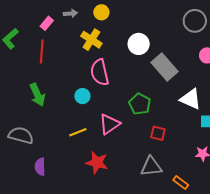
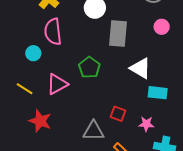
gray rectangle: (164, 67) -> (118, 34), turned 40
yellow line: (78, 132) -> (25, 89), turned 48
red square: (158, 133) -> (118, 114), moved

